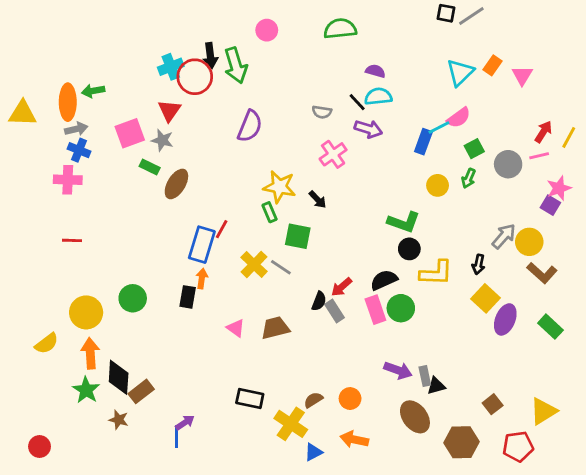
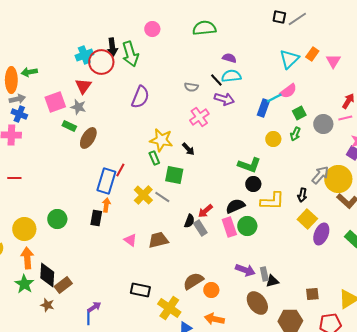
yellow circle: (529, 242) -> (338, 179), size x1.4
brown semicircle: (313, 400) -> (193, 281), moved, size x1.5
brown square: (493, 404) -> (312, 294), turned 32

